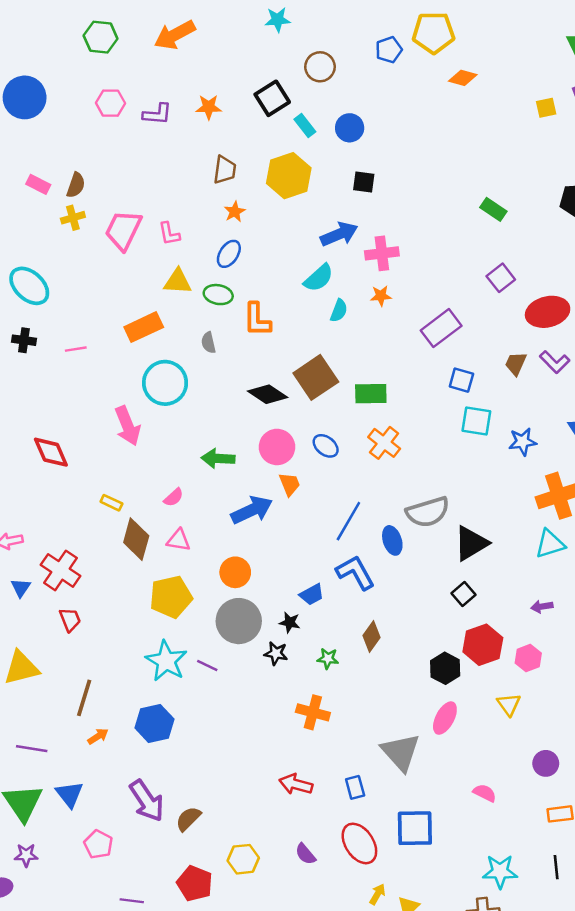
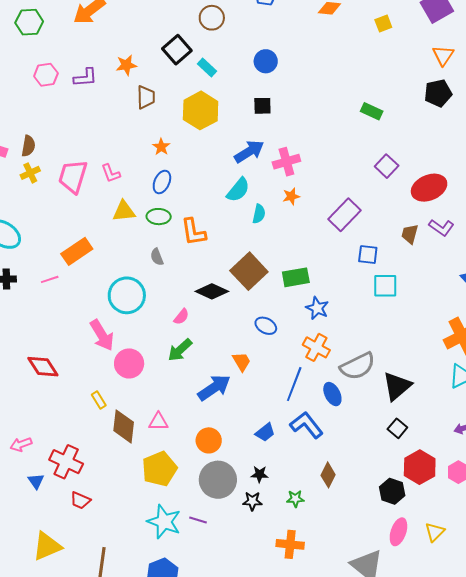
yellow square: (546, 108) -> (383, 24), moved
blue circle: (350, 128) -> (266, 61), moved
brown trapezoid: (225, 170) -> (146, 97), moved
orange rectangle: (144, 327) -> (77, 251), moved
blue star: (523, 442) -> (317, 308), moved, turned -30
orange cross: (384, 443) -> (316, 347), moved
pink circle: (277, 447) -> (129, 363), moved
green arrow: (218, 458) -> (180, 350), turned -36
pink semicircle: (174, 497) -> (181, 317), moved
yellow rectangle: (111, 503) -> (99, 400), turned 42
blue trapezoid: (312, 595) -> (265, 432), moved
red trapezoid: (70, 619) -> (80, 500), turned 145
yellow triangle: (509, 704) -> (435, 532), moved, turned 30

